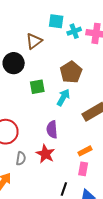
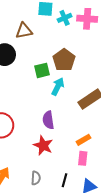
brown triangle: (34, 41) -> (24, 31), turned 30
green square: (37, 87) -> (42, 70), moved
gray semicircle: (21, 158) -> (36, 178), moved

